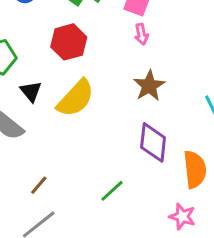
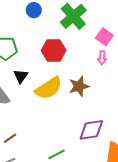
brown star: (149, 86) -> (79, 86), moved
purple diamond: (153, 142) -> (91, 130), turned 60

